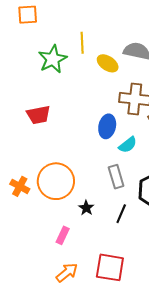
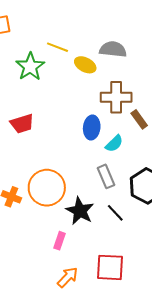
yellow line: (82, 43) -> (58, 47), turned -60
black star: (86, 208) -> (80, 211), size x1.8
black line: (121, 214) -> (115, 213), turned -60

